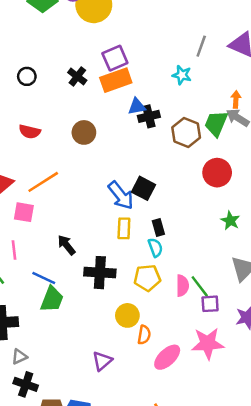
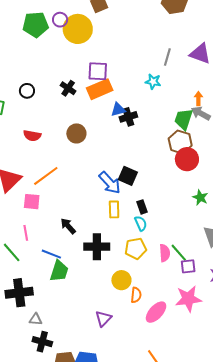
purple square: (115, 58) -> (98, 71), turned 30
brown hexagon: (186, 132) -> (180, 142), moved
gray triangle: (19, 357) -> (36, 319), turned 32

